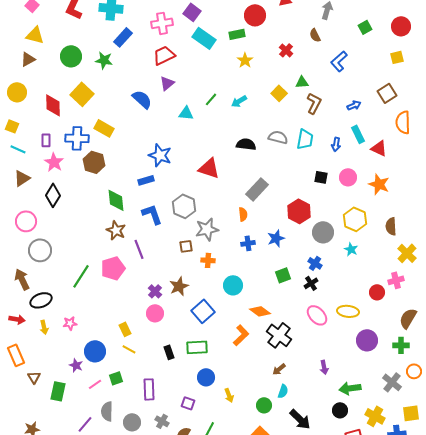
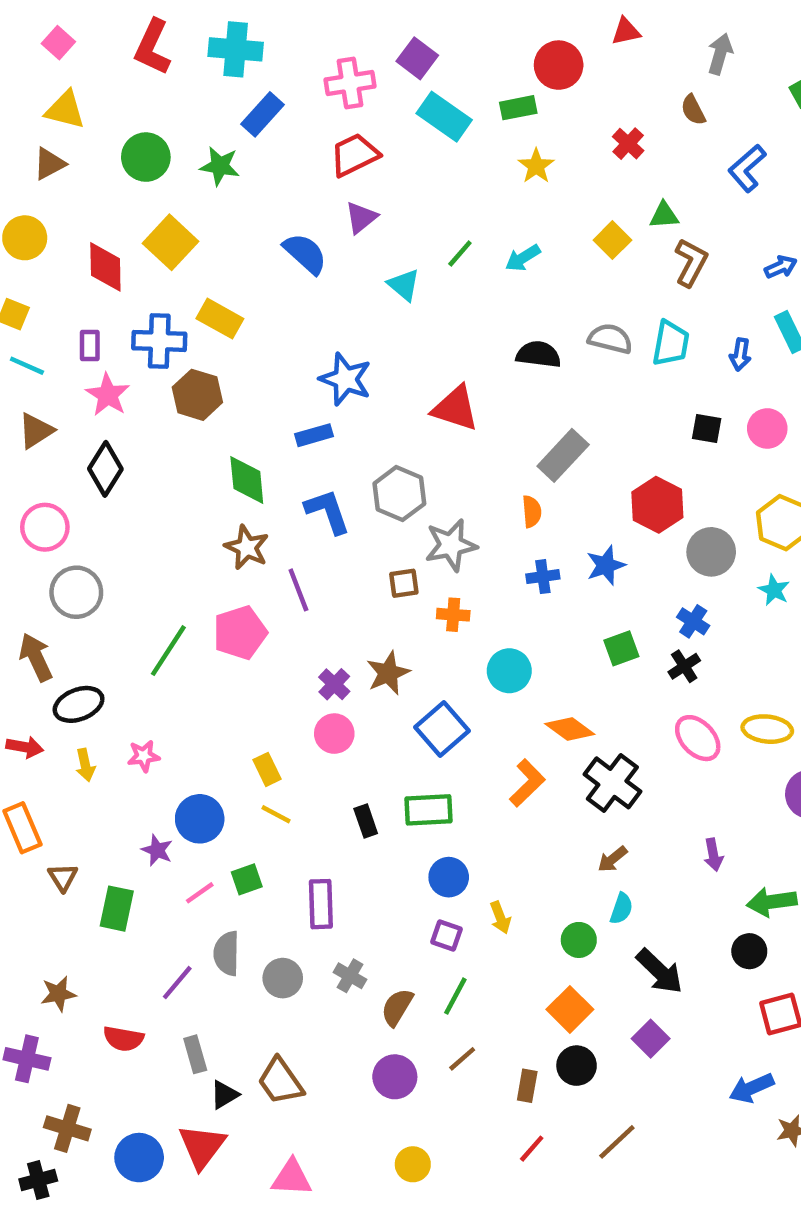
cyan triangle: (186, 113) -> (404, 285), turned 35
purple square: (188, 403) -> (446, 935), moved

